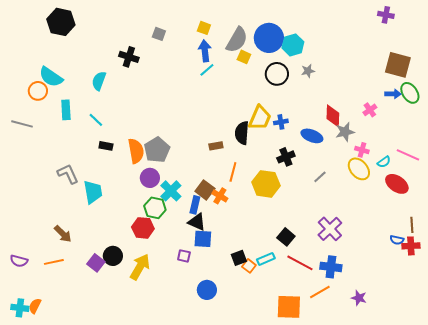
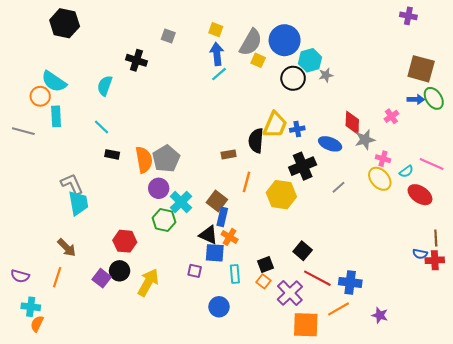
cyan hexagon: (293, 45) -> (310, 60), moved
cyan rectangle: (66, 110) -> (56, 116), moved
black cross: (286, 157) -> (303, 166), size x1.4
cyan trapezoid: (93, 192) -> (78, 203), moved
orange cross: (220, 196) -> (230, 237), moved
blue rectangle: (195, 205) -> (222, 217), moved
red hexagon: (143, 228) -> (125, 241), moved
purple cross: (330, 229) -> (290, 293), moved
black square: (239, 258) -> (266, 264), moved
cyan rectangle: (266, 259) -> (235, 274), moved, turned -72
orange line: (54, 262) -> (57, 277), turned -60
cyan cross: (20, 308) -> (31, 307), moved

